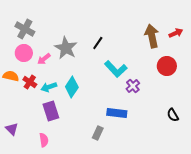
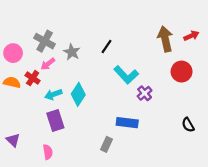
gray cross: (25, 29) -> (45, 41), moved
gray star: (66, 48) -> (72, 52), size x0.7
pink circle: (24, 53) -> (13, 53), moved
red cross: (30, 82) -> (33, 78), moved

